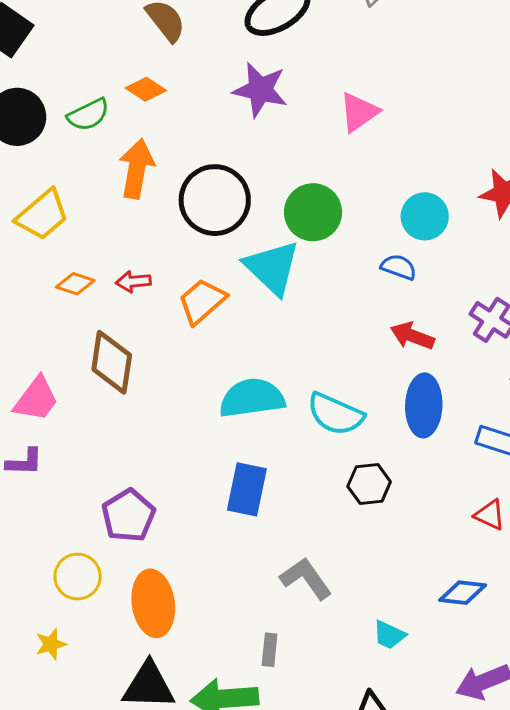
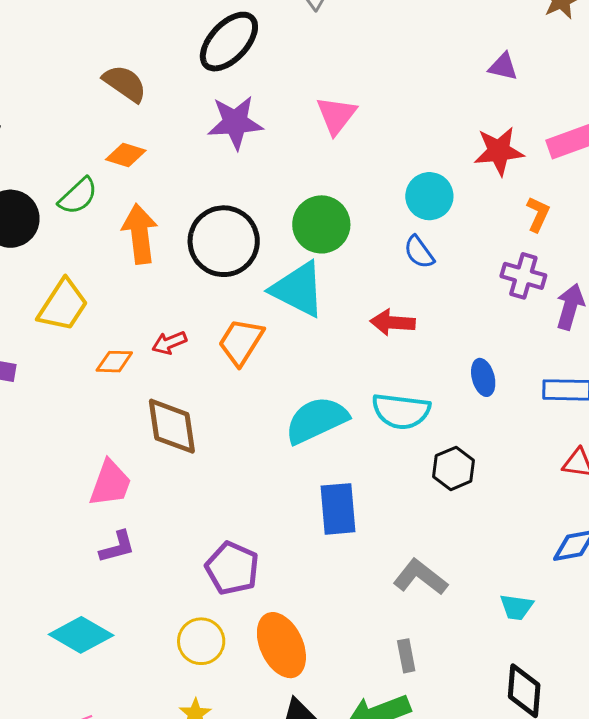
blue semicircle: (399, 267) -> (419, 252), turned -129
red arrow: (412, 336) -> (393, 322), moved
blue ellipse: (424, 405) -> (483, 377), size x0.6

